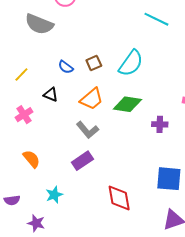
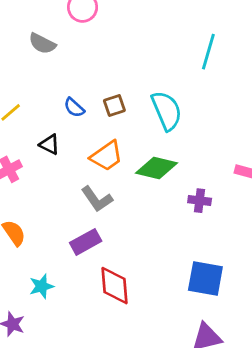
cyan line: (156, 19) -> (208, 52), turned 75
gray semicircle: (39, 24) -> (42, 44), size x0.7
cyan semicircle: (131, 63) -> (167, 111), turned -64
red diamond: (119, 198) -> (115, 286), moved

